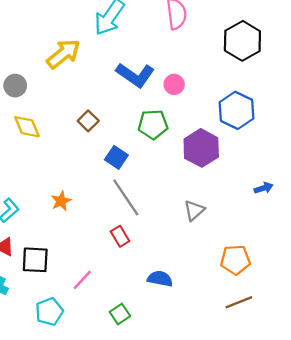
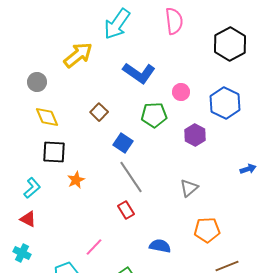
pink circle: (174, 84) -> (181, 92), moved
purple hexagon: (201, 148) -> (195, 135), size x0.7
black square: (35, 260) -> (54, 152), moved
orange pentagon: (235, 260) -> (207, 230), moved

